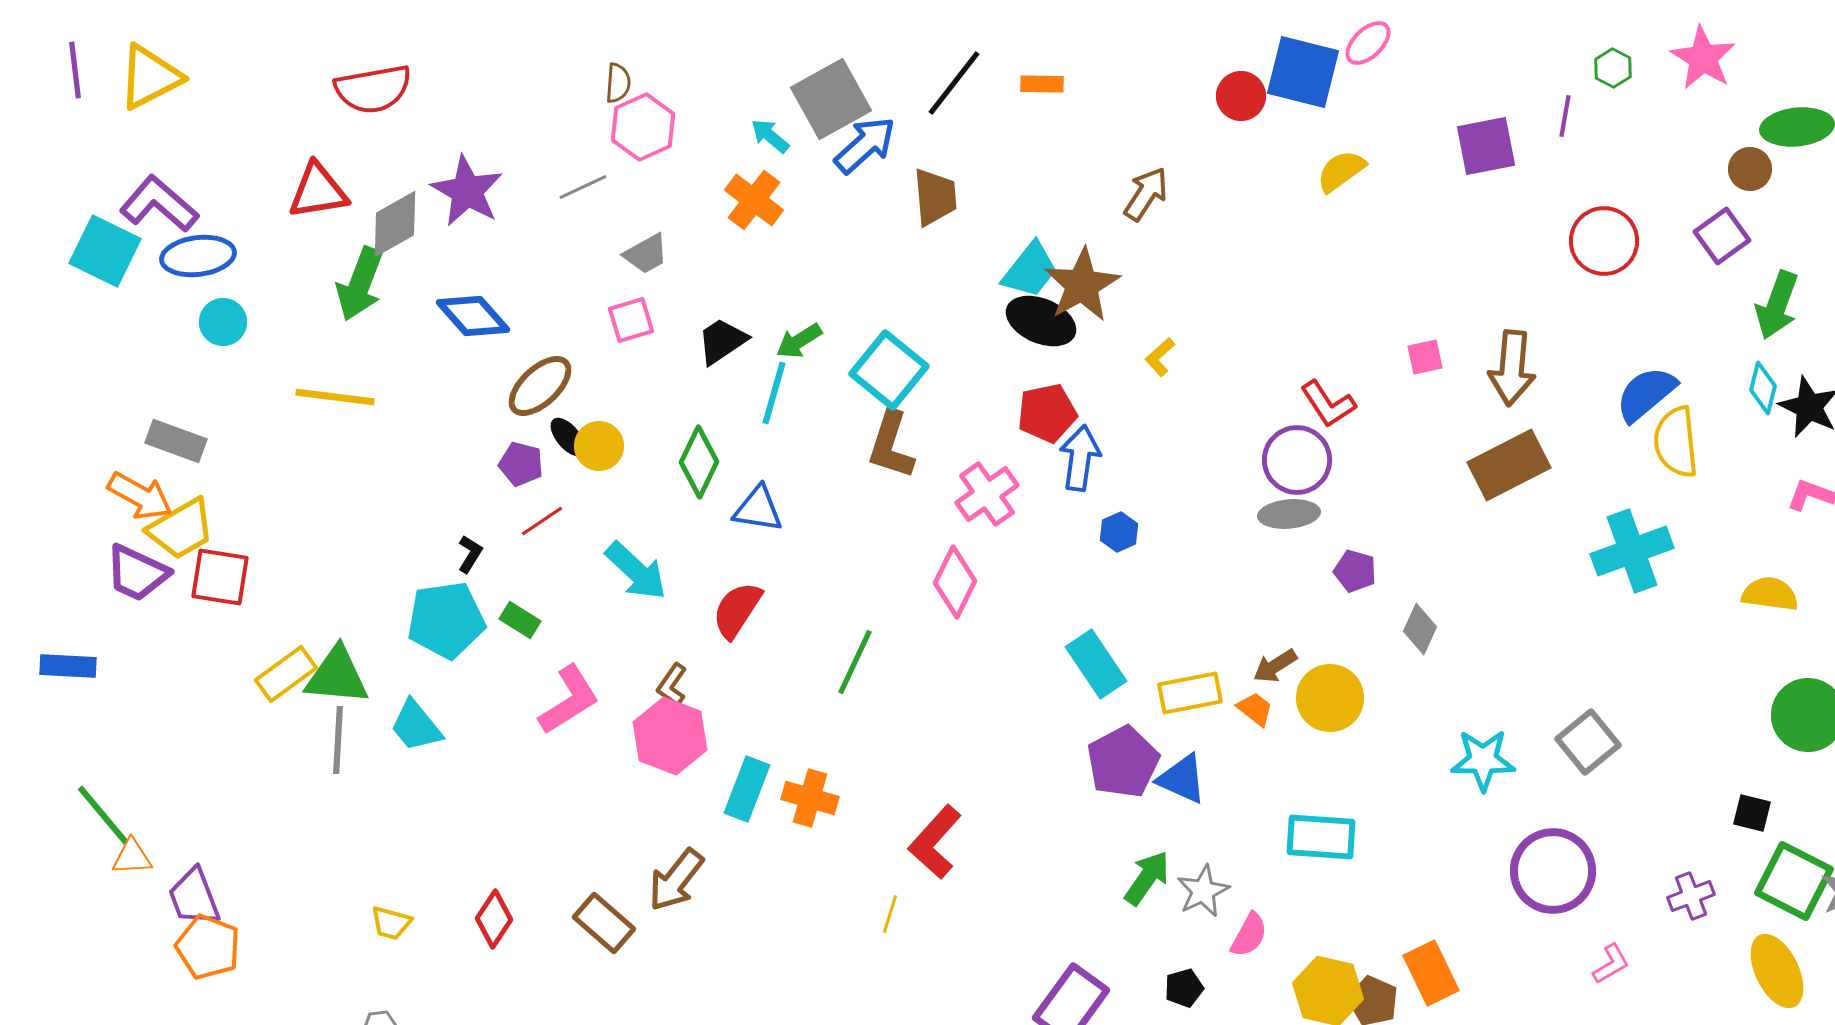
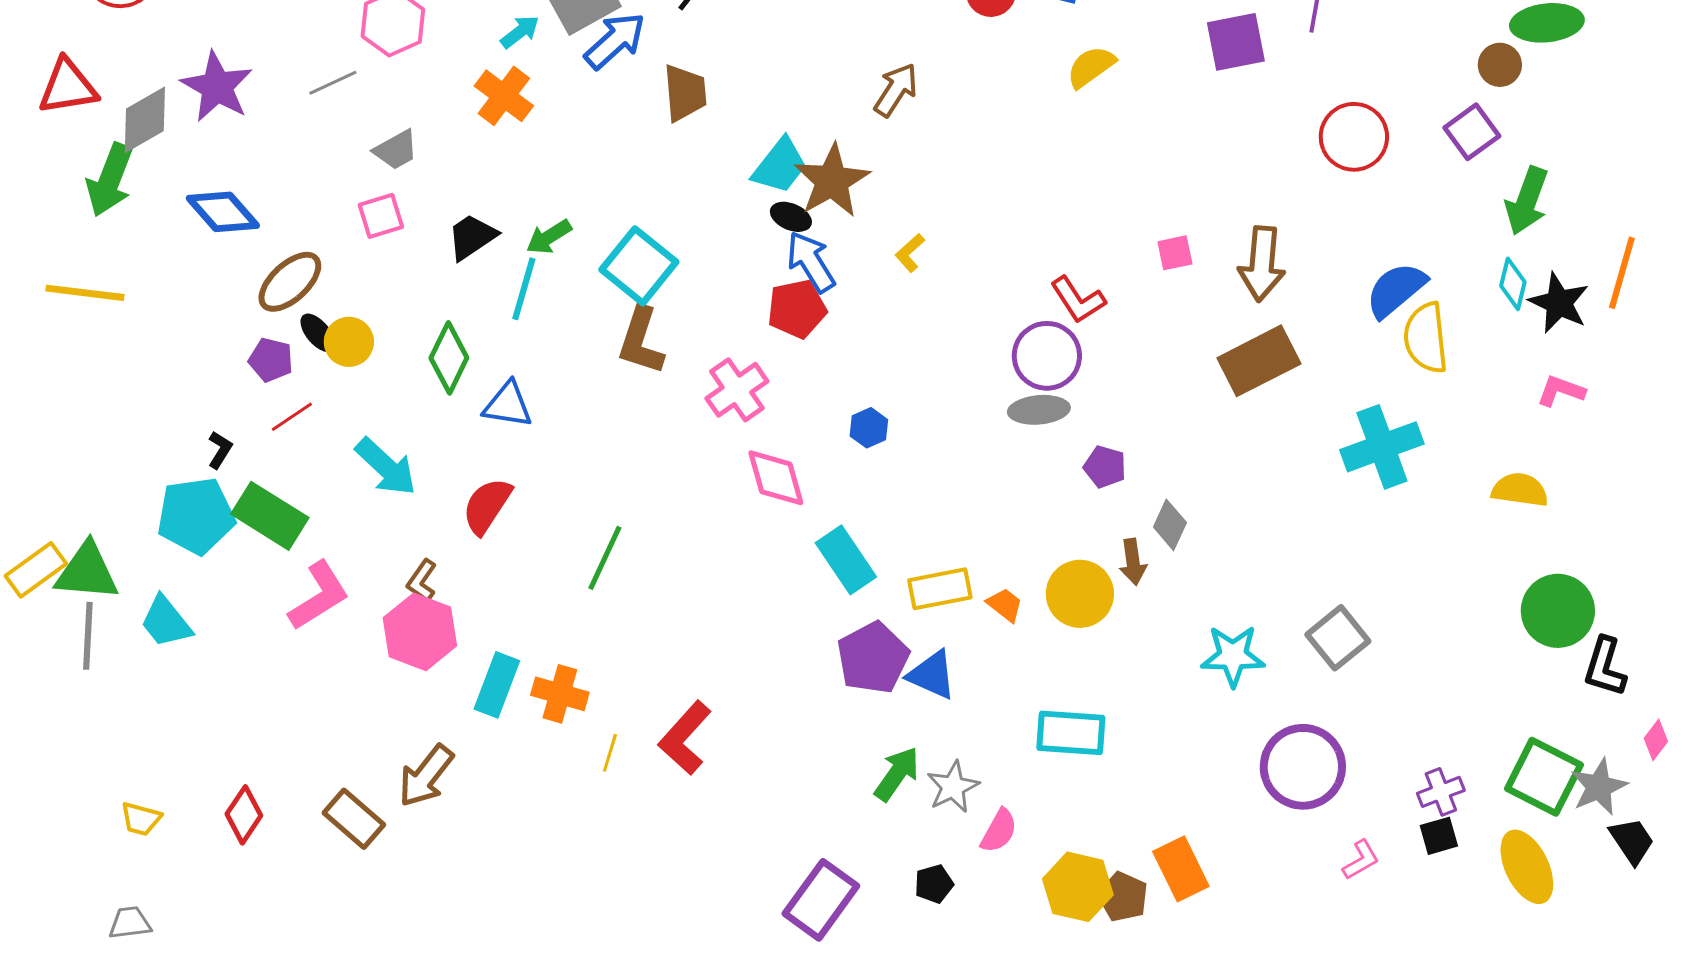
cyan arrow: (770, 136) -> (520, 32), turned 102
black ellipse: (1041, 321) -> (791, 217), size x0.6
blue arrow: (1080, 458) -> (811, 262), moved, turned -40
pink diamond: (955, 582) -> (776, 478), moved, turned -42
green rectangle: (520, 620) -> (270, 516), size x1.8
brown arrow: (1275, 666) -> (1133, 562), moved, turned -66
black square: (1752, 813) -> (1439, 836), moved, turned -30
yellow line: (890, 914) -> (610, 753), moved

